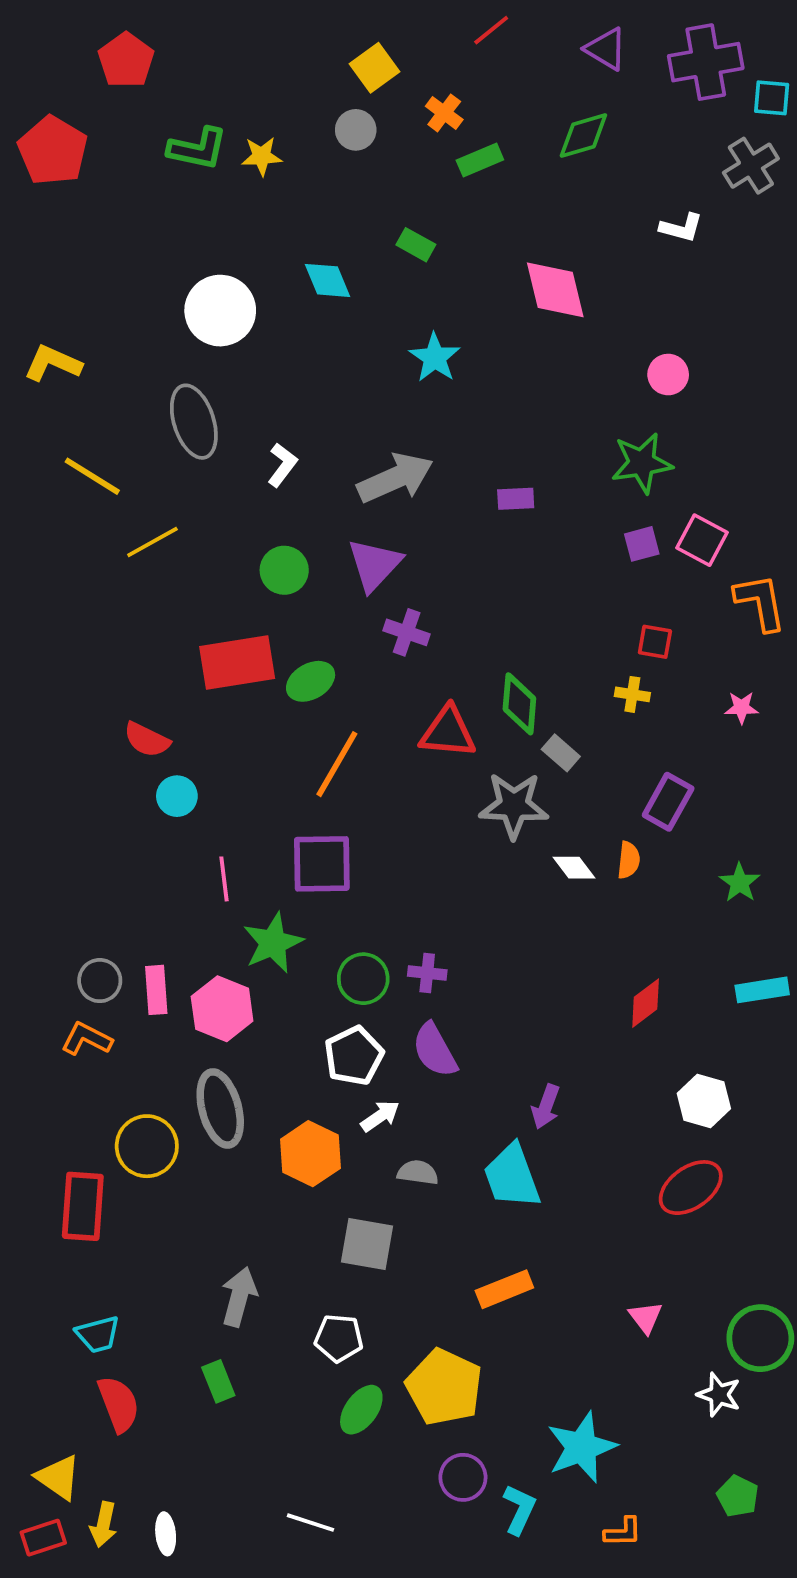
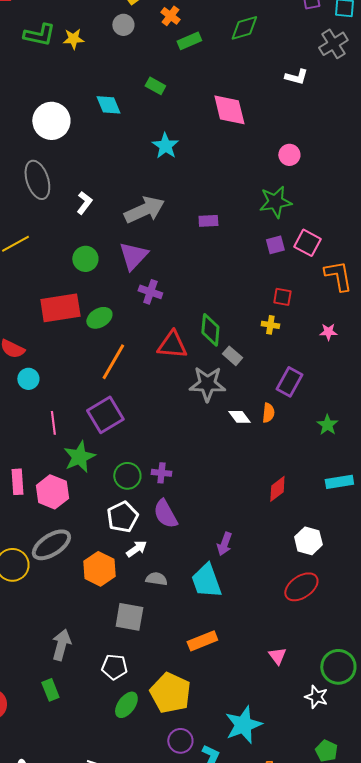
purple square: (322, 864) -> (105, 415), turned -30
gray ellipse: (220, 1109) -> (51, 545), turned 72

